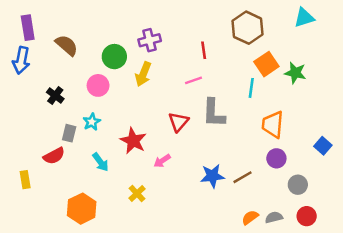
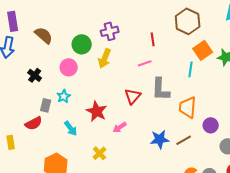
orange trapezoid: (273, 124) -> (188, 107), moved

